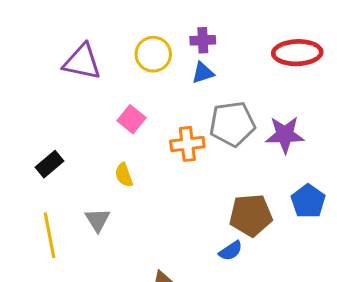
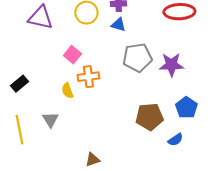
blue triangle: (203, 73) -> (118, 25), turned 35
orange cross: (187, 144) -> (88, 77), moved
blue semicircle: (231, 251) -> (175, 140), moved

